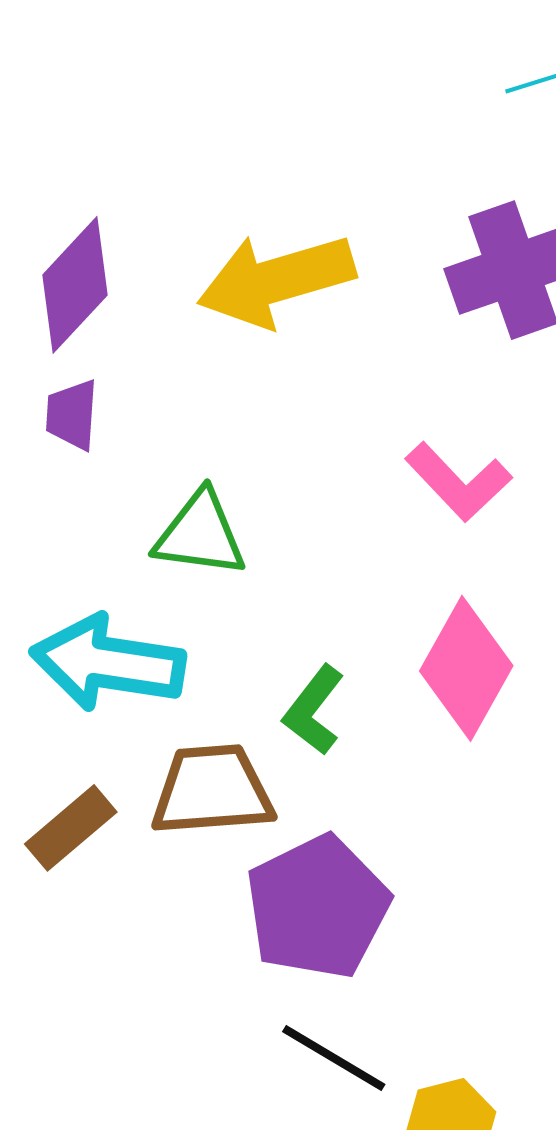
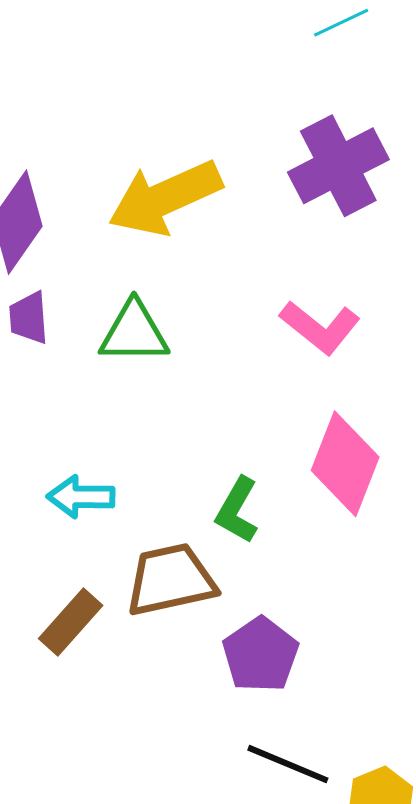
green triangle: (200, 534) -> (134, 332), moved
cyan arrow: (108, 663) -> (81, 497), size x0.6
purple pentagon: (318, 907) -> (260, 655), size x0.7

